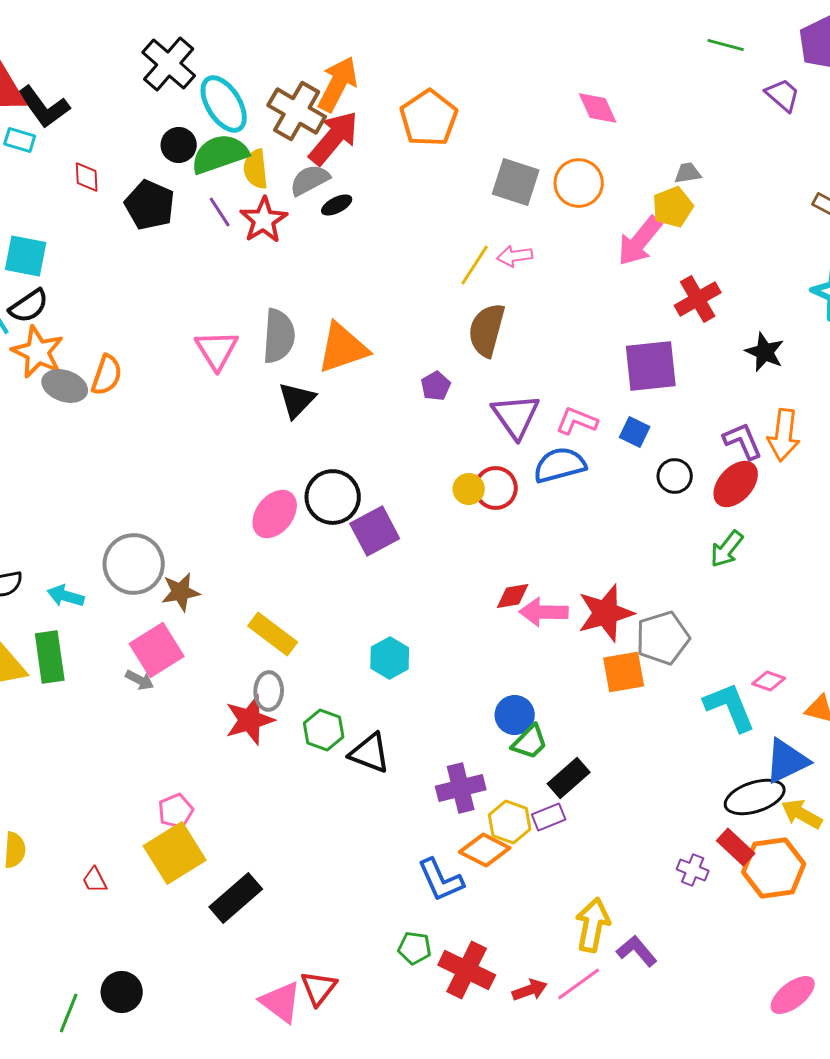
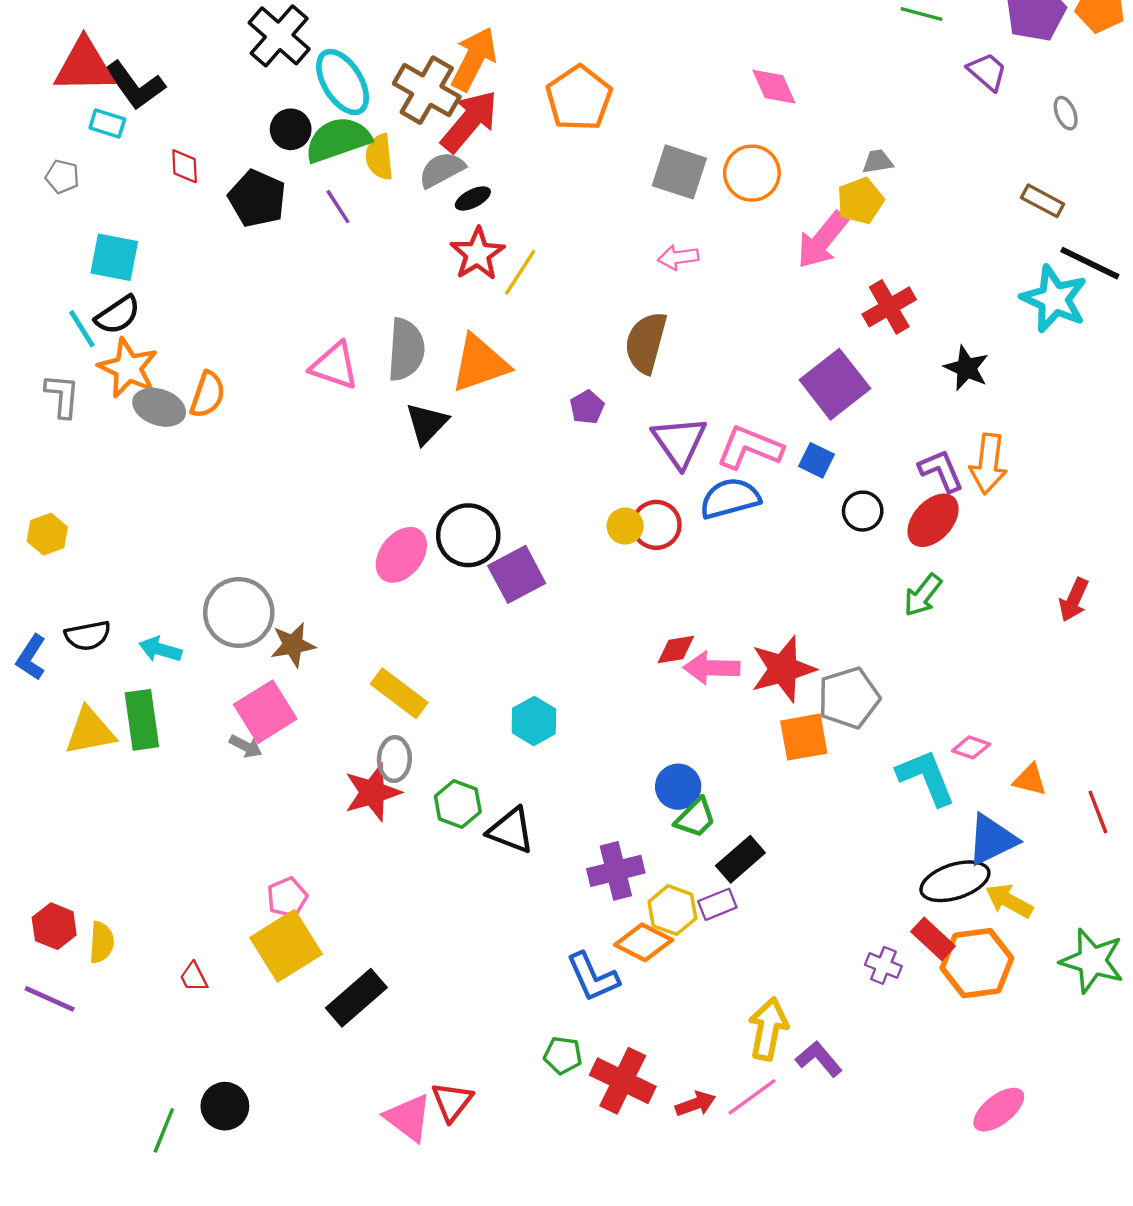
red star: (264, 220) -> (477, 254), moved
yellow line: (475, 265) -> (520, 272), moved
pink triangle: (217, 350) -> (334, 366), turned -39
purple square: (651, 366) -> (835, 384), turned -32
pink L-shape: (577, 421) -> (750, 448), size x1.4

